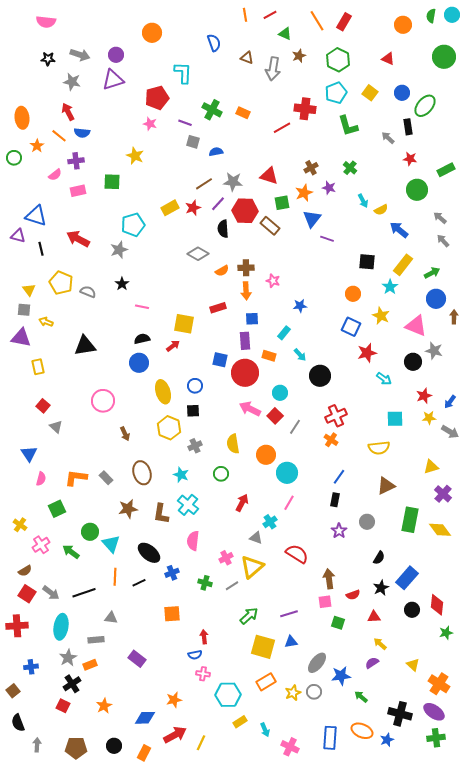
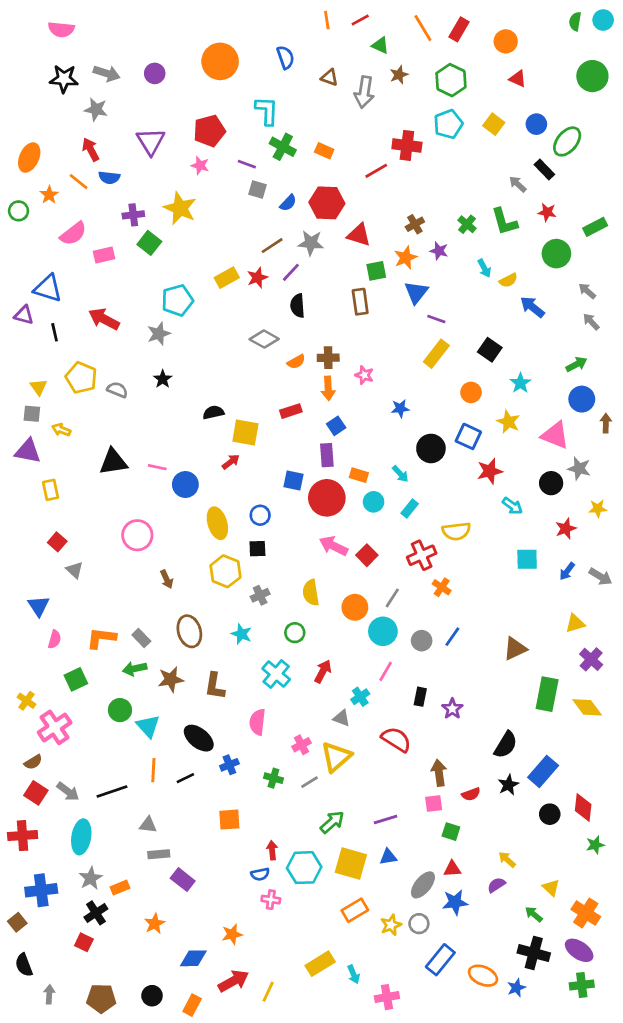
orange circle: (403, 25) -> (506, 41), moved
orange circle: (152, 33) -> (220, 61), moved, size x1.4
black star: (48, 59) -> (64, 79), size x1.5
cyan L-shape: (183, 73) -> (267, 111), moved
purple triangle: (113, 80) -> (151, 141), moved, turned -45
orange ellipse: (22, 118) -> (29, 157), turned 30
green L-shape: (348, 126) -> (504, 222), moved
black rectangle: (408, 127) -> (544, 170), turned -35
blue semicircle: (216, 152) -> (288, 203), turned 144
yellow star: (135, 156) -> (180, 208), size x1.4
purple cross: (76, 161) -> (133, 215), moved
pink semicircle: (55, 175) -> (73, 234), size x1.5
green square: (112, 182) -> (149, 243), turned 36
red hexagon: (245, 211) -> (327, 203), moved
brown rectangle: (270, 226) -> (360, 302), turned 42
black square: (367, 262) -> (490, 350), turned 30
yellow rectangle: (403, 265) -> (436, 354), moved
pink line: (142, 307) -> (157, 467), moved
blue square: (252, 319) -> (336, 426), turned -32
cyan rectangle: (284, 333) -> (410, 509), moved
black semicircle: (142, 339) -> (213, 412), moved
black circle: (320, 376) -> (431, 448), moved
cyan circle: (280, 393) -> (374, 502), moved
blue arrow: (450, 402) -> (567, 571), moved
red cross: (336, 416) -> (422, 555), moved
yellow star: (429, 418) -> (598, 509), moved
gray line: (295, 427) -> (392, 598), moved
yellow semicircle: (379, 448) -> (456, 531), moved
black rectangle: (335, 500) -> (420, 697), moved
cyan cross: (188, 505) -> (276, 674), moved
gray circle: (367, 522) -> (422, 641), moved
pink cross: (41, 545) -> (55, 727), size x1.4
green arrow: (71, 552) -> (135, 669), moved, turned -48
black semicircle: (379, 558) -> (506, 745), size x1.5
red triangle: (374, 617) -> (452, 869), moved
gray rectangle: (96, 640) -> (159, 854), moved
blue cross: (31, 667) -> (41, 890), size x1.6
cyan hexagon: (228, 695) -> (304, 868), moved
green arrow: (361, 697) -> (534, 914), moved
orange star: (104, 706) -> (155, 924), moved
yellow rectangle: (240, 722) -> (320, 964), size x1.5
blue rectangle: (330, 738) -> (440, 960), moved, turned 35
pink cross: (290, 747) -> (387, 997), turned -36

